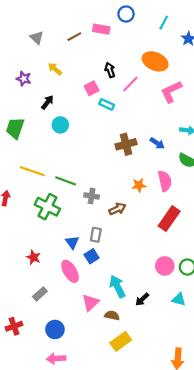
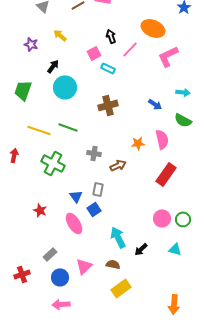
cyan circle: (60, 125) -> (65, 87), size x1.5
brown cross: (126, 144) -> (108, 105), moved
green line: (66, 181) -> (68, 127), moved
gray rectangle: (40, 294) -> (50, 254), moved
pink triangle: (90, 303) -> (84, 266), moved

